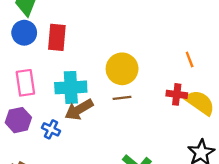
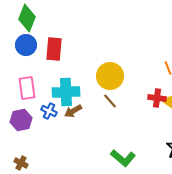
brown line: (122, 98) -> (110, 101), turned 56
brown arrow: (79, 110) -> (73, 111), size x0.7
blue cross: (51, 129) -> (49, 111), moved

